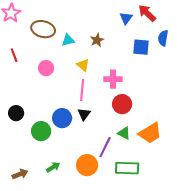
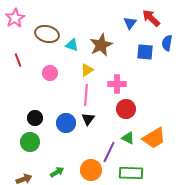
cyan triangle: (68, 40) -> (72, 45), turned 32
brown star: (97, 40) -> (101, 45), size x1.6
yellow triangle: (83, 65) -> (87, 70), turned 48
black circle: (16, 113) -> (35, 118), moved
green circle: (41, 131) -> (30, 142), moved

